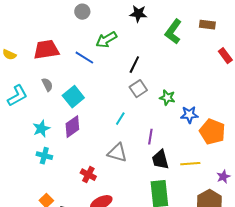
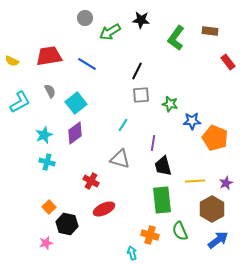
green arrow: (106, 40) -> (110, 32), moved
gray square: (138, 89) -> (141, 95), turned 30
yellow line: (190, 164) -> (195, 181), moved

